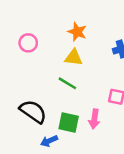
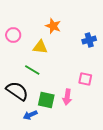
yellow triangle: (74, 58) -> (40, 47), moved
green line: (67, 83) -> (32, 70), moved

